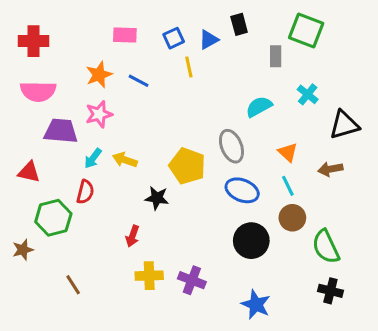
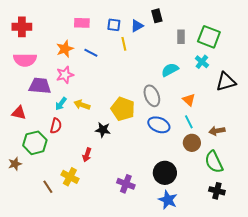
green square: (306, 30) -> (209, 37), moved
blue square: (174, 38) -> (114, 25), turned 32
brown arrow: (330, 169) -> (217, 131), moved
black circle: (251, 241) -> (165, 173), moved
yellow cross: (149, 276) -> (70, 177), moved, turned 30

